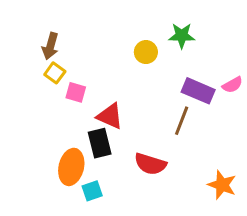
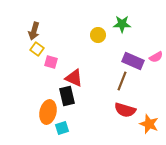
red semicircle: (150, 164) -> (125, 110), moved

